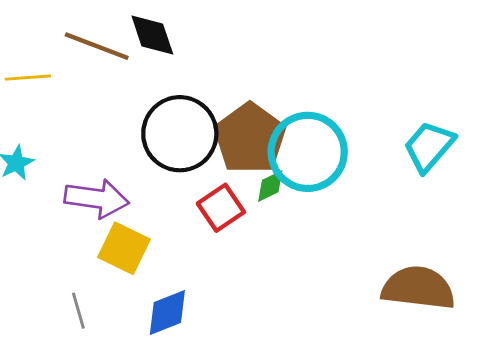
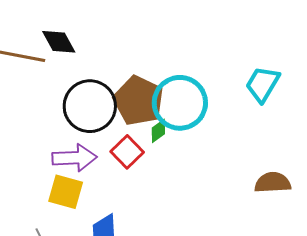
purple arrow: (97, 199) -> (75, 158), moved
brown semicircle: (418, 288) -> (273, 183), size x0.7

